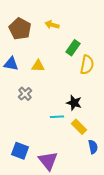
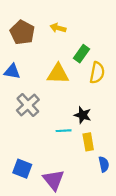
yellow triangle: (38, 66) -> (58, 74), moved, size x1.5
gray cross: (25, 94) -> (28, 105), size x1.5
yellow rectangle: (79, 127) -> (88, 142), turned 35

